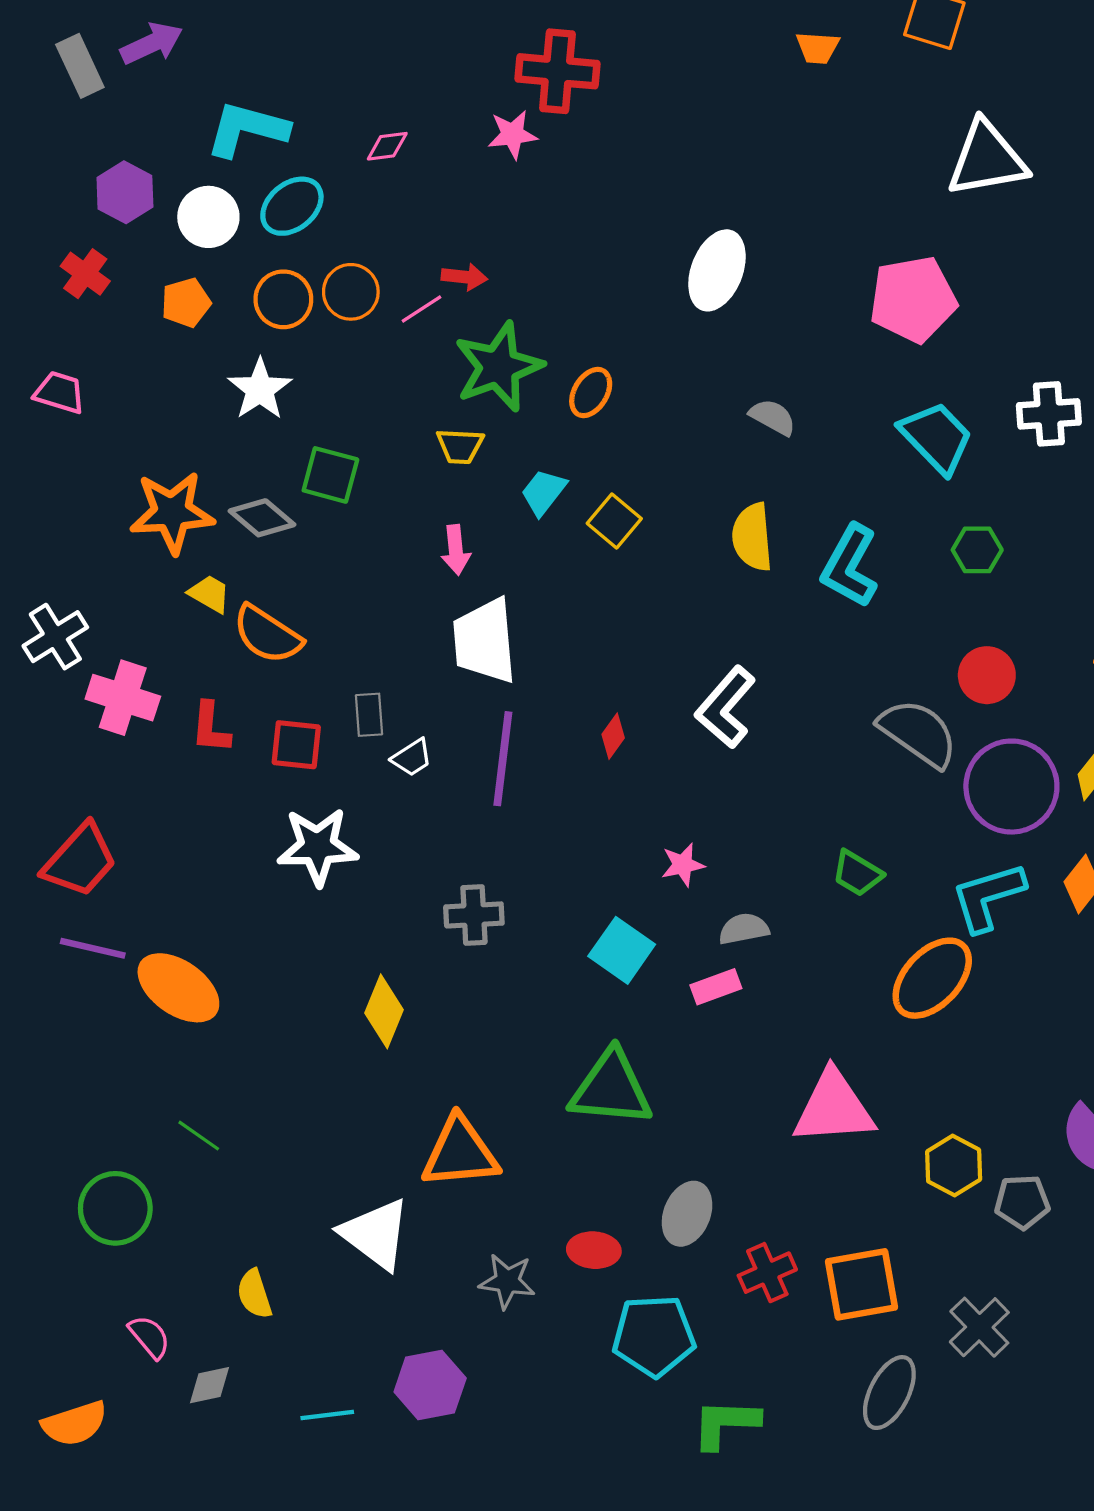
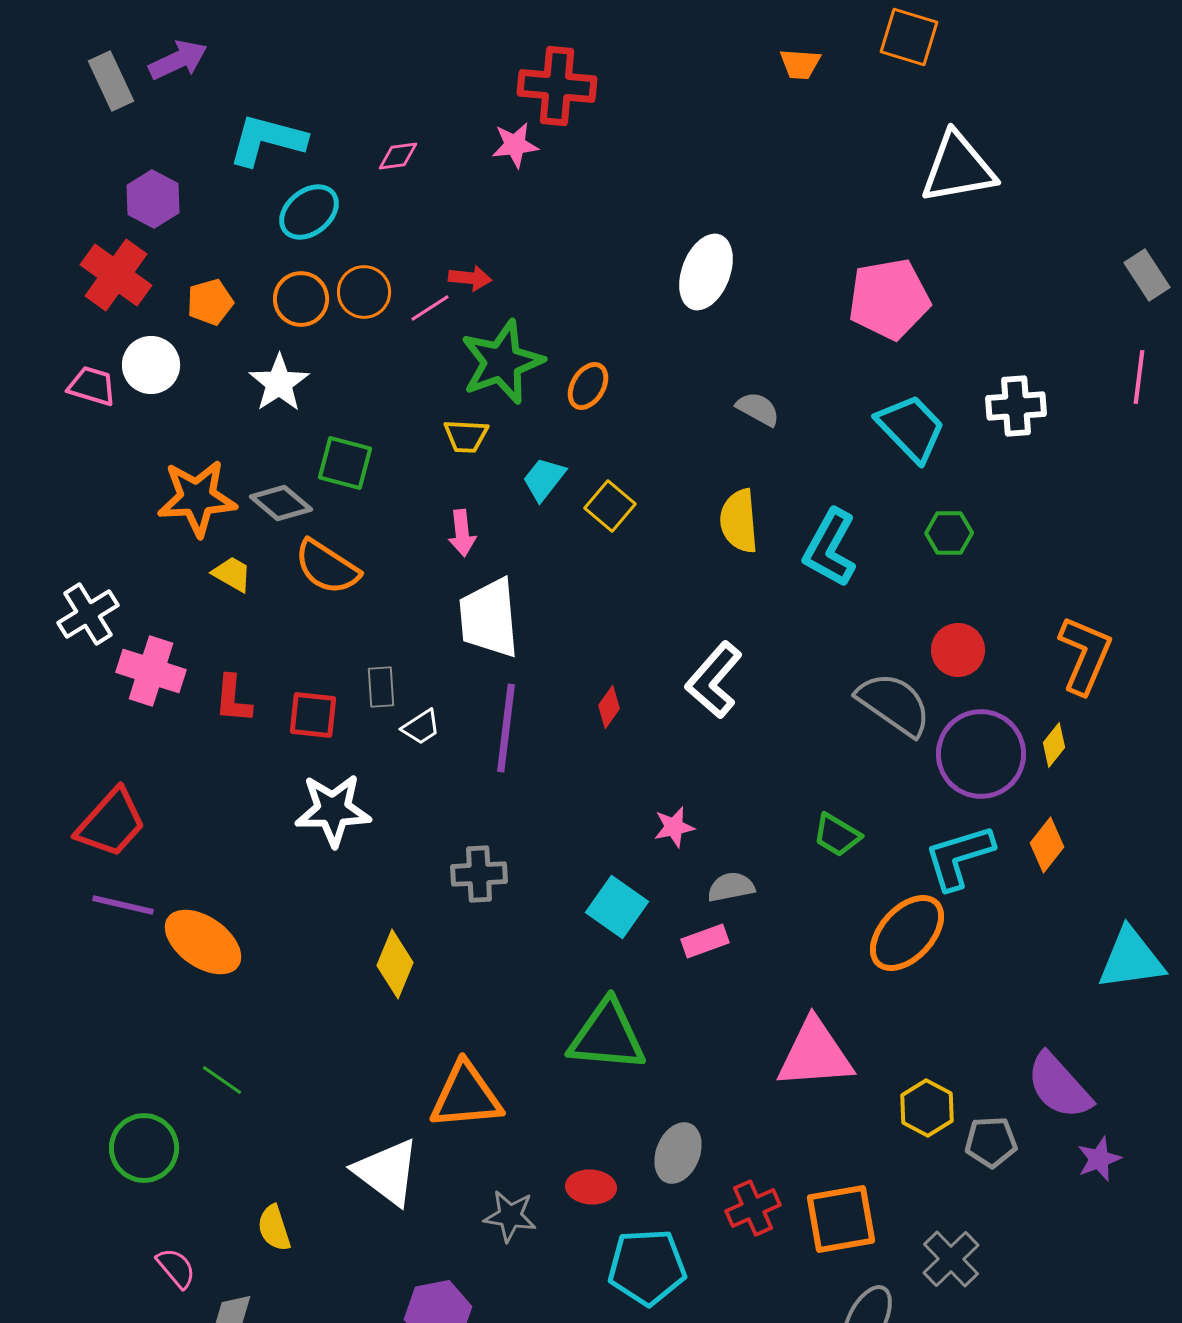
white circle: (208, 217) -> (151, 365), moved
red cross: (85, 274) -> (116, 275), size x1.5
orange semicircle: (267, 634) -> (327, 567), moved

